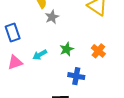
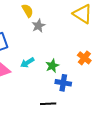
green star: (67, 49) -> (52, 66), moved

